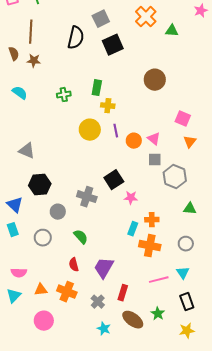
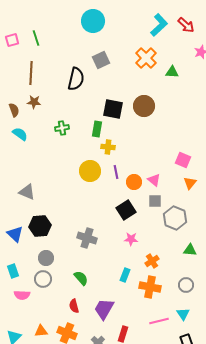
black square: (113, 45) -> (113, 109), moved, turned 35
brown semicircle: (14, 54) -> (14, 110), moved
brown circle: (155, 80) -> (144, 106), moved
green cross: (64, 95) -> (62, 128), moved
black square: (114, 180) -> (126, 210), moved
blue triangle: (15, 205) -> (15, 234), moved
gray circle: (58, 212) -> (46, 258), moved
orange cross: (152, 220) -> (152, 261), turned -32
cyan rectangle: (133, 229) -> (125, 275), moved
pink semicircle: (19, 273) -> (22, 295), moved

